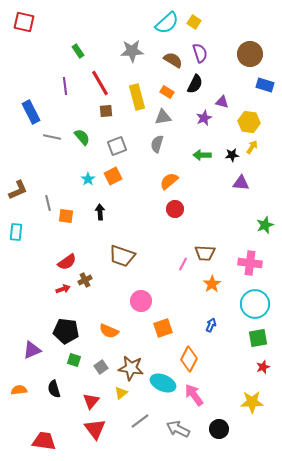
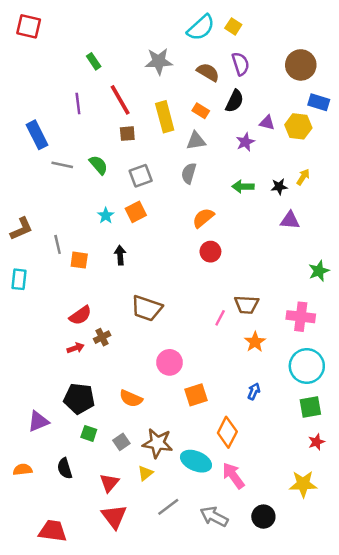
yellow hexagon: (249, 122) -> (298, 126), moved

